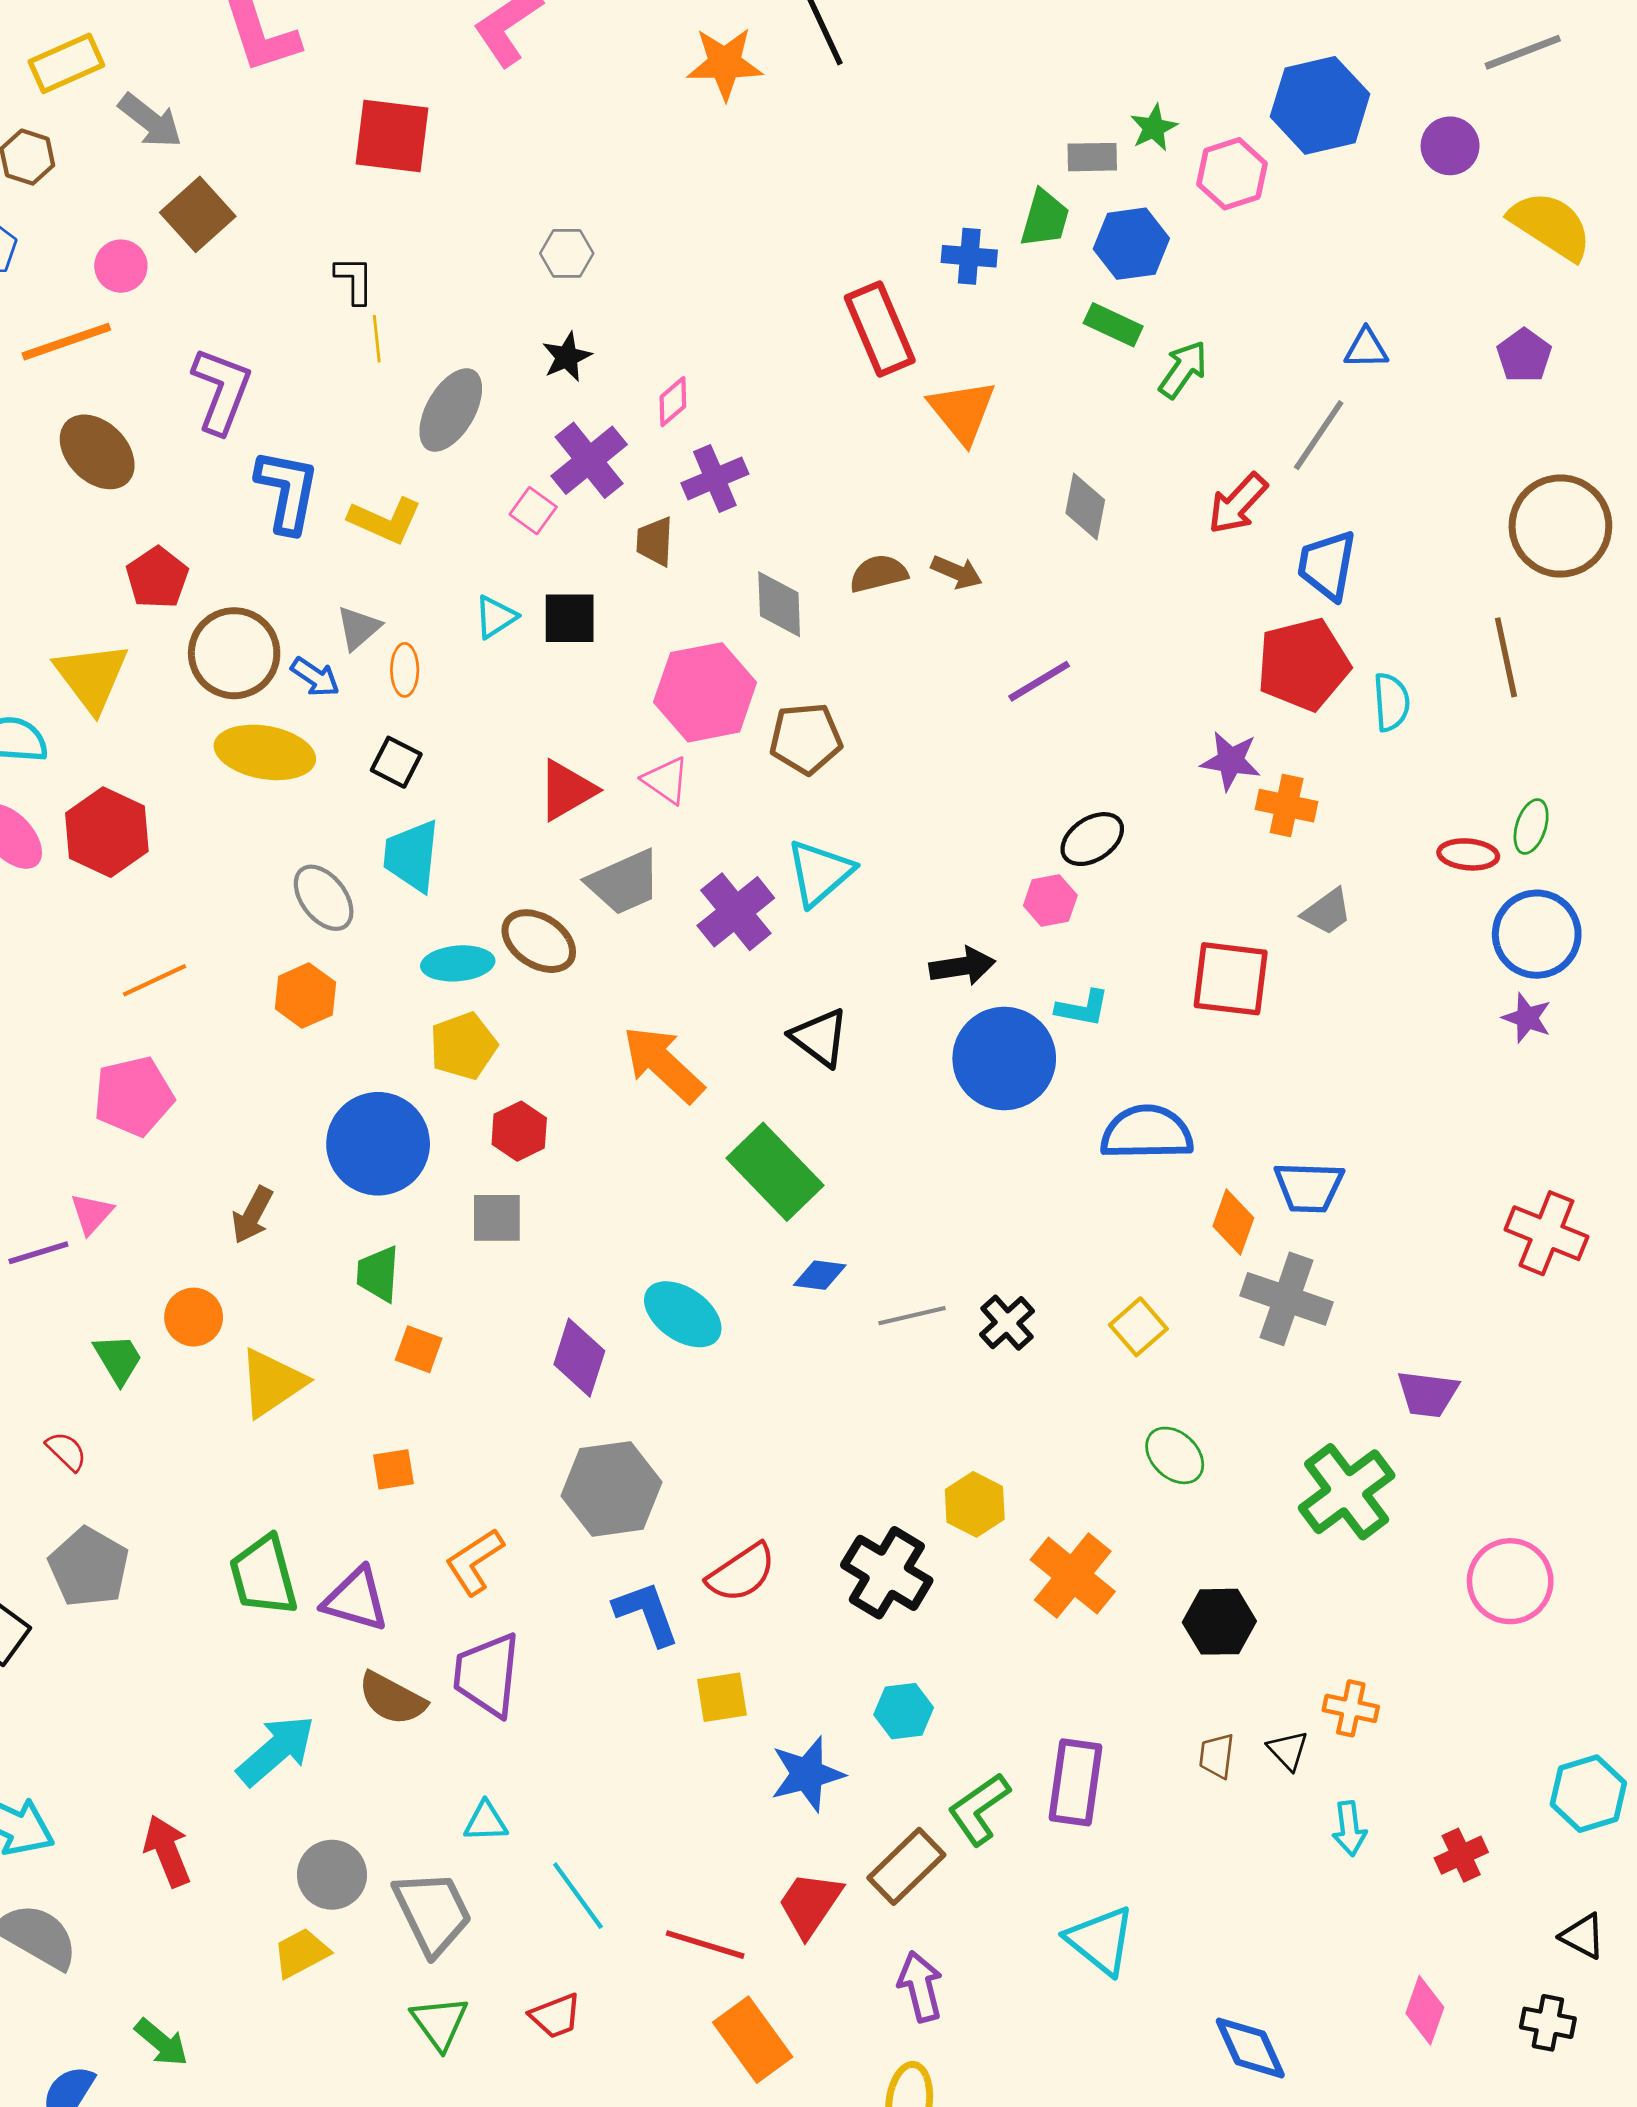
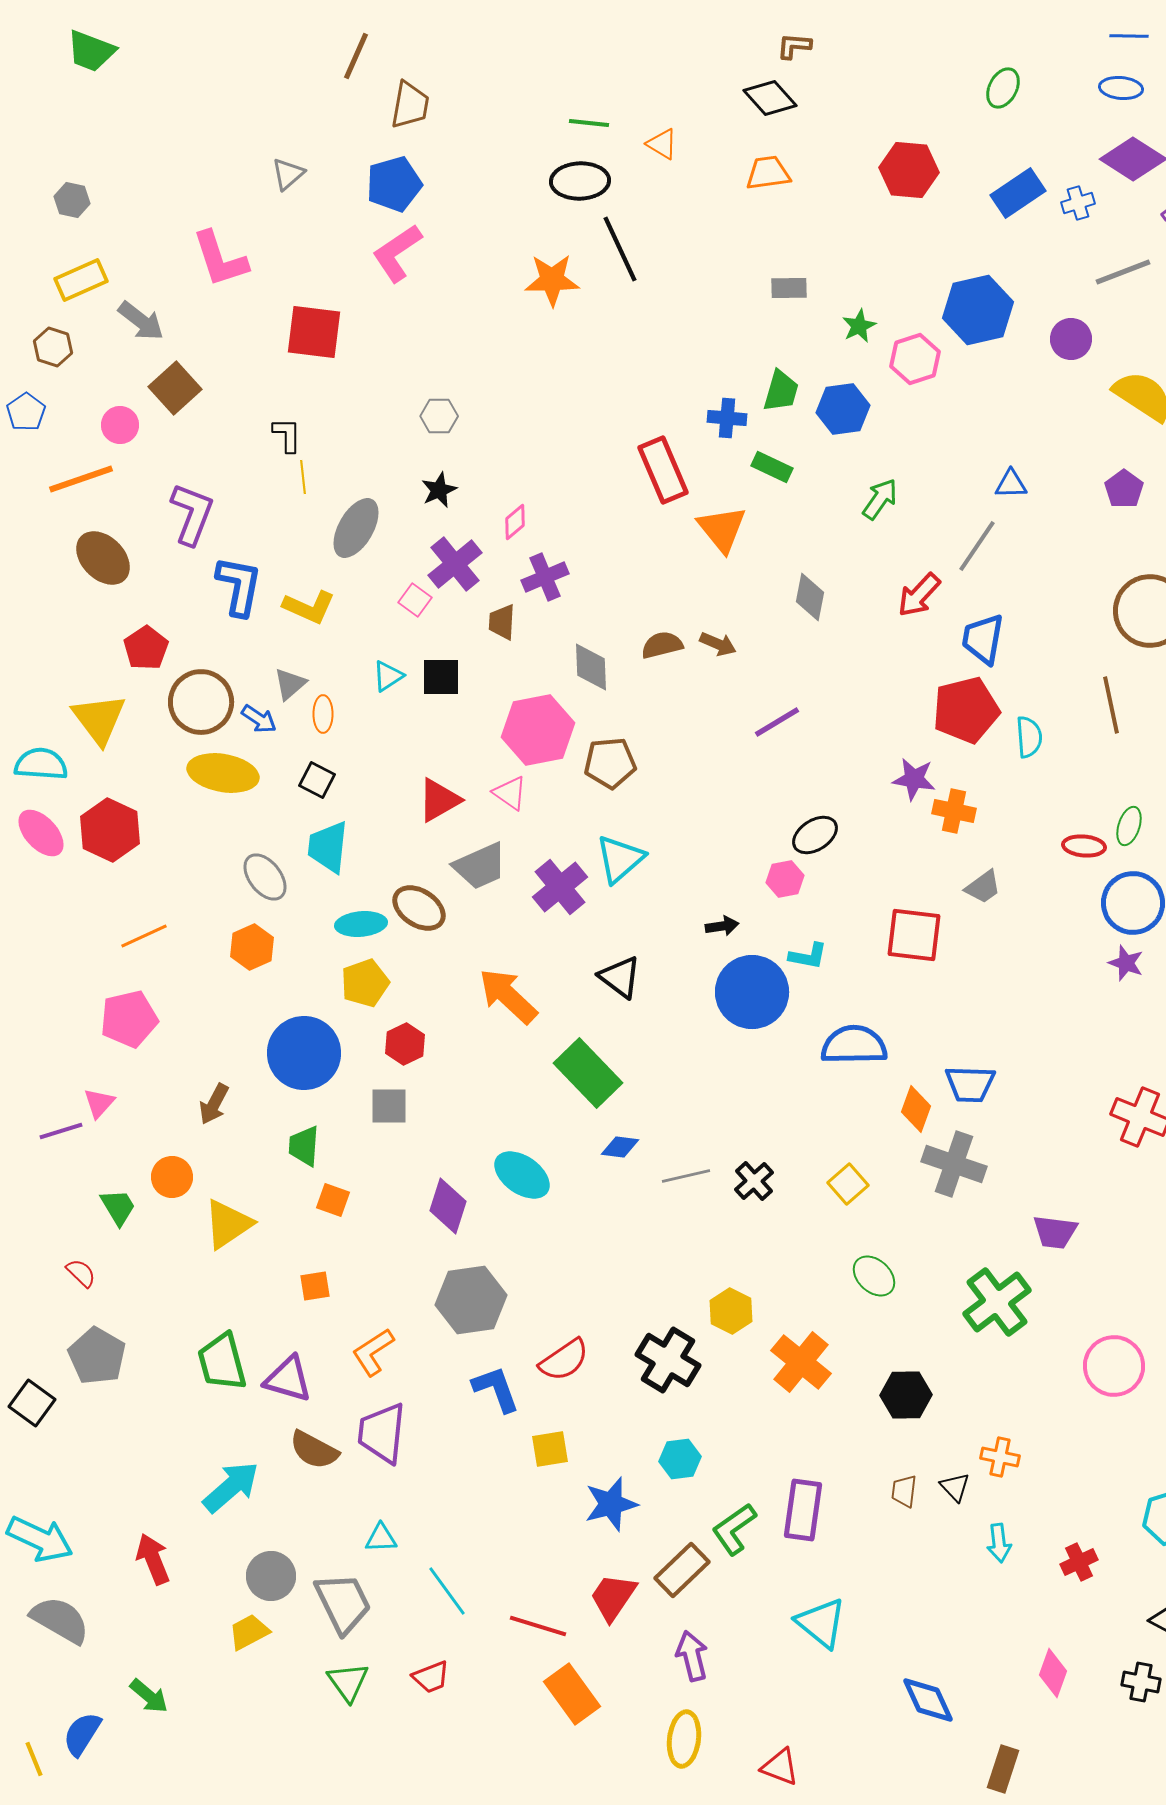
gray rectangle: (1092, 157) -> (789, 288), moved
green rectangle: (1113, 325) -> (772, 467), moved
black arrow: (962, 966) -> (722, 926), size x0.7

